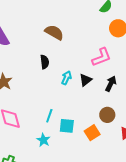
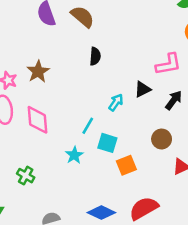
brown semicircle: (54, 32) -> (83, 17), moved
cyan arrow: (66, 78) -> (116, 102), moved
orange square: (92, 133) -> (126, 165), moved

